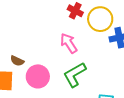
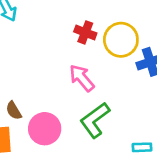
brown semicircle: (17, 61) -> (14, 111), turned 40

